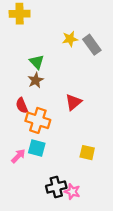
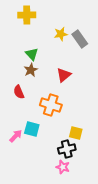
yellow cross: (20, 14) -> (27, 15), moved
red triangle: (73, 102) -> (64, 75), moved
orange cross: (38, 120) -> (51, 105), moved
black cross: (56, 187) -> (67, 149), moved

